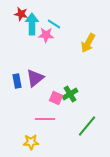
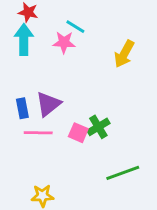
cyan arrow: (32, 24) -> (24, 40), moved
pink line: (45, 119) -> (38, 133), moved
green line: (87, 126) -> (123, 173), turned 30

